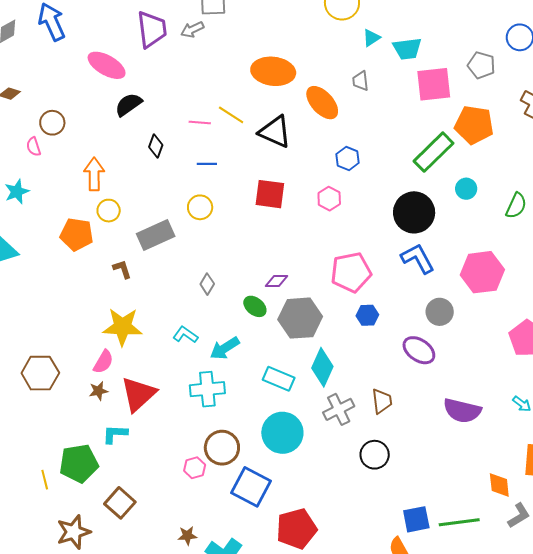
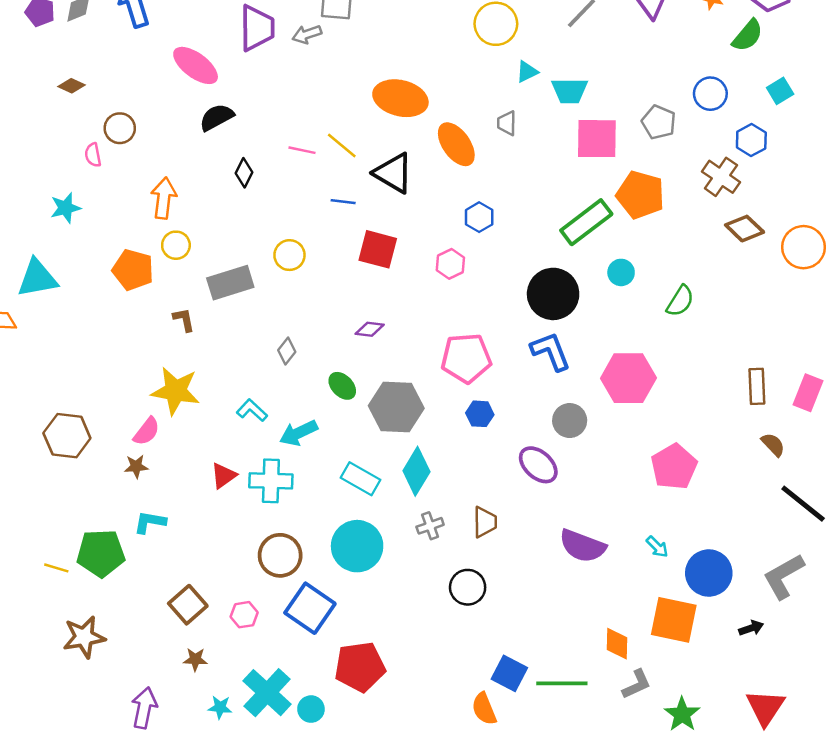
blue line: (207, 164) -> (343, 202), moved
purple diamond: (276, 281) -> (370, 329), moved
red triangle: (138, 394) -> (224, 476), moved, size x0.6
gray cross: (339, 409) -> (430, 526), size x0.7
pink hexagon: (195, 468) -> (244, 615), moved
yellow line: (45, 480) -> (56, 568), turned -66
brown square: (120, 503) -> (188, 605), moved
blue square: (416, 519) -> (509, 673), turned 32
brown star: (187, 536) -> (195, 659), moved

